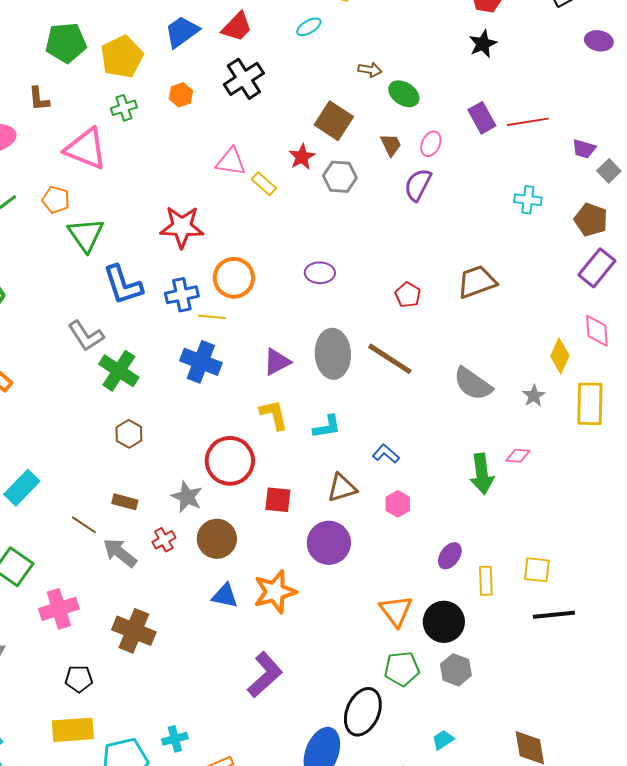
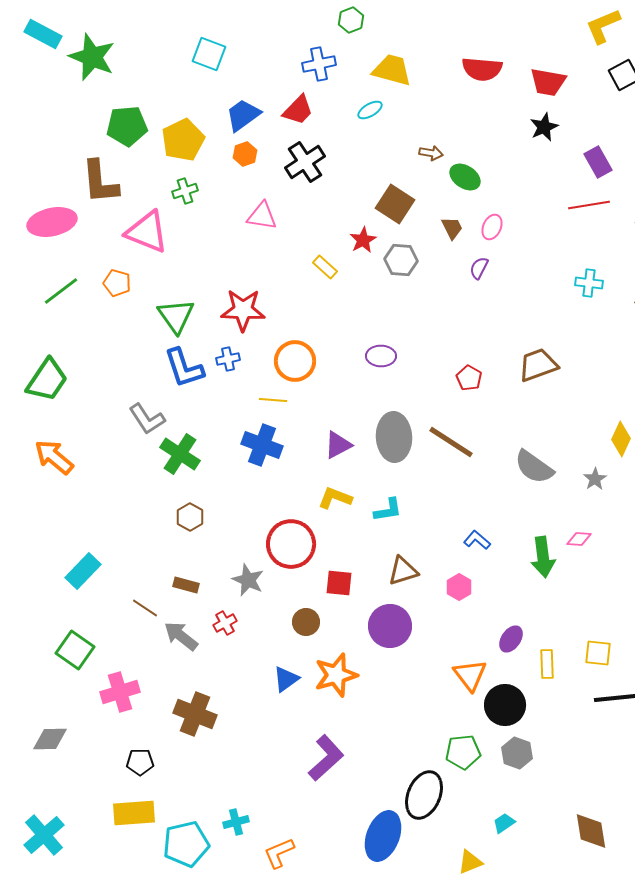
orange hexagon: (181, 95) -> (245, 154), moved
brown L-shape: (39, 99) -> (100, 182), size x1.8
purple rectangle: (482, 118) -> (598, 162), moved
pink triangle: (231, 162) -> (262, 216), moved
purple semicircle: (418, 185) -> (479, 268), size x0.7
green triangle: (86, 235) -> (176, 316), moved
blue cross: (182, 295) -> (228, 359), moved, size x0.7
yellow L-shape: (274, 415) -> (335, 498), turned -56
blue L-shape: (386, 454) -> (477, 540), moved
brown circle: (217, 539) -> (306, 622), moved, size x0.7
blue triangle: (225, 596) -> (286, 679), turned -48
orange triangle: (396, 611) -> (470, 675), moved

